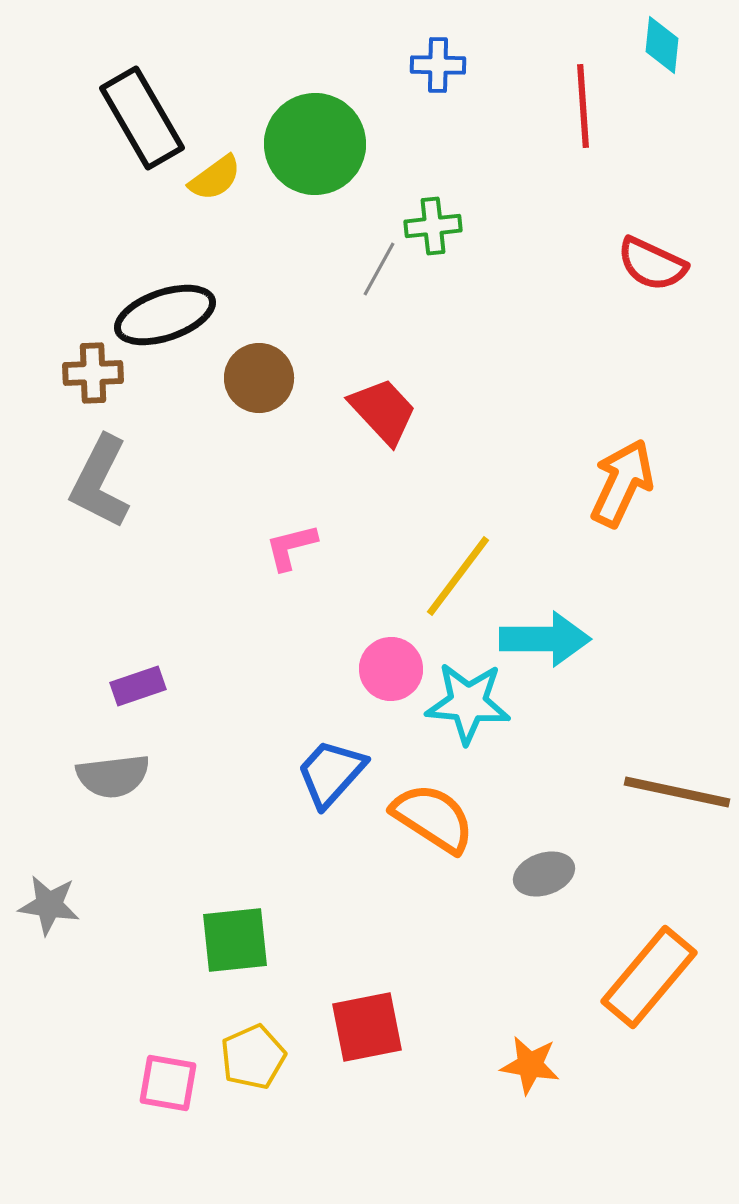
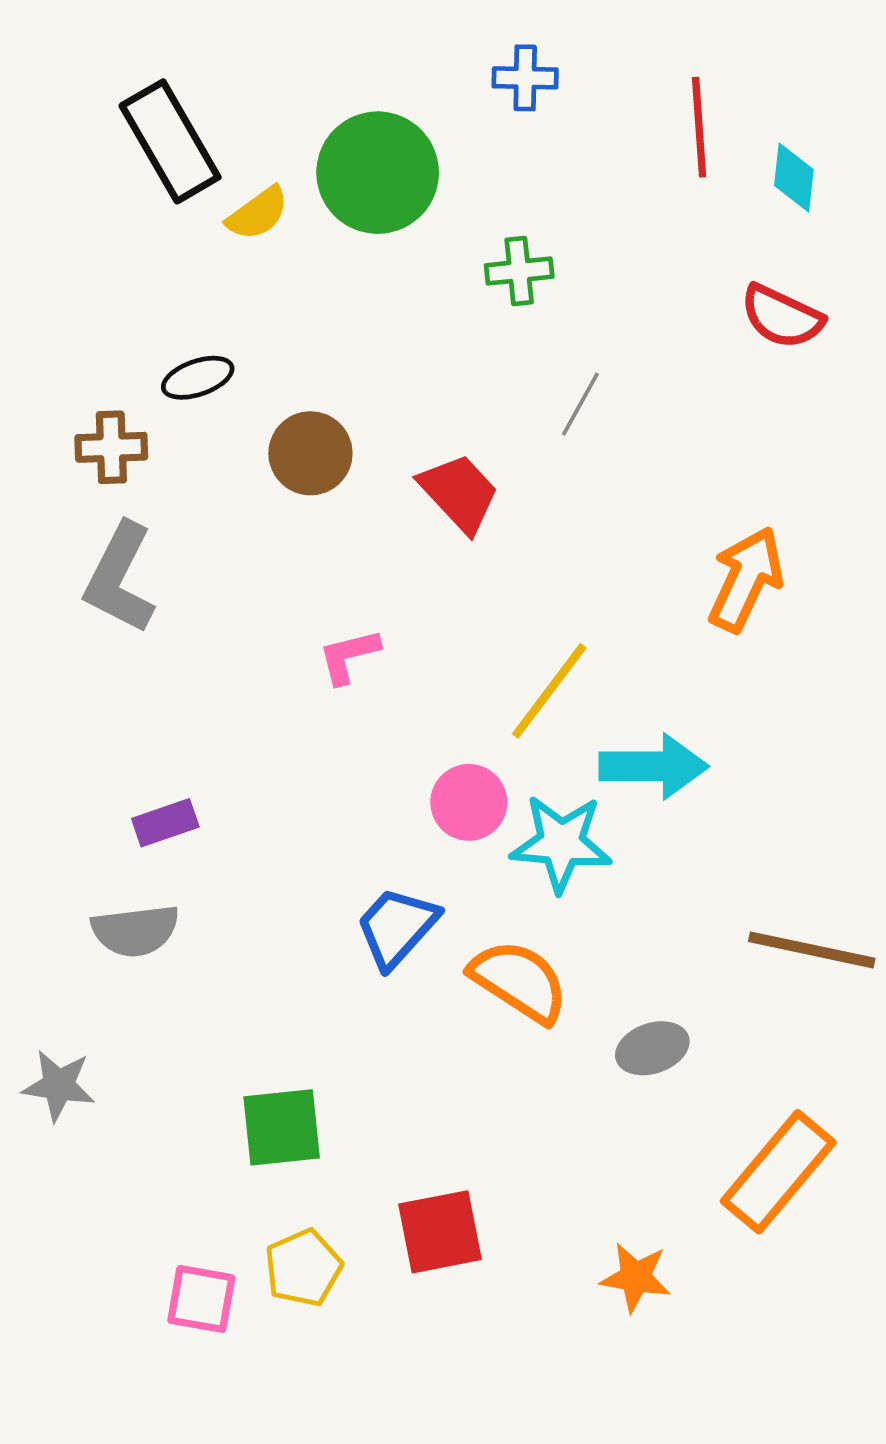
cyan diamond: (662, 45) -> (794, 177), moved
gray line: (379, 269) -> (580, 404), moved
black ellipse: (165, 315) -> (198, 378), size x0.6

